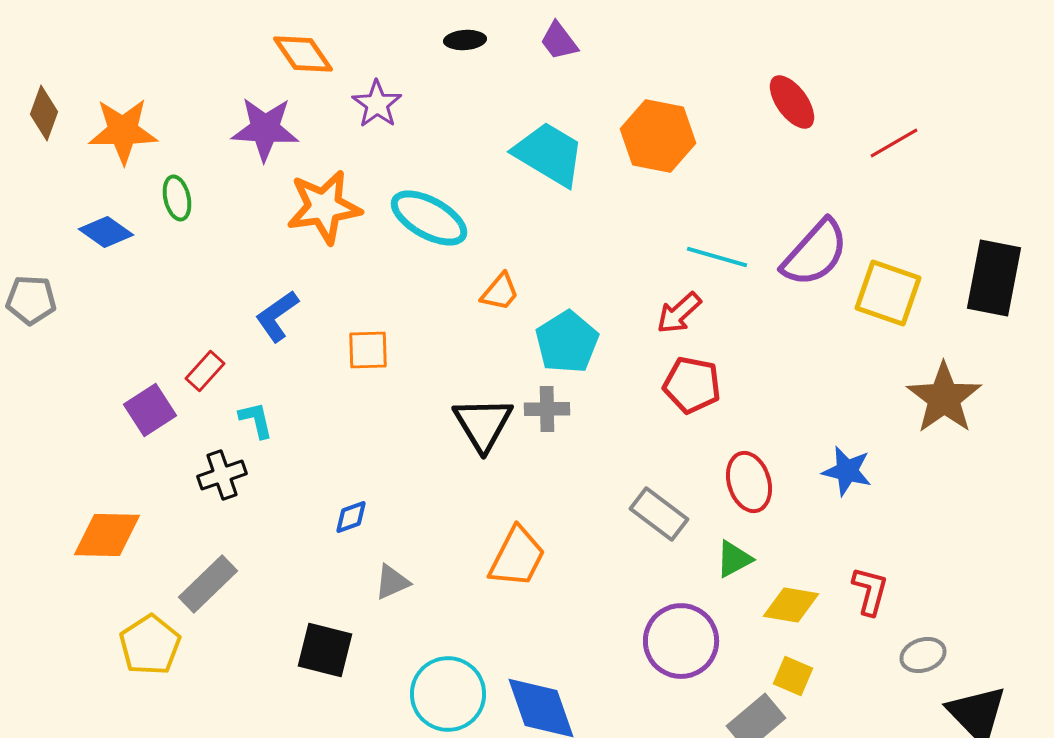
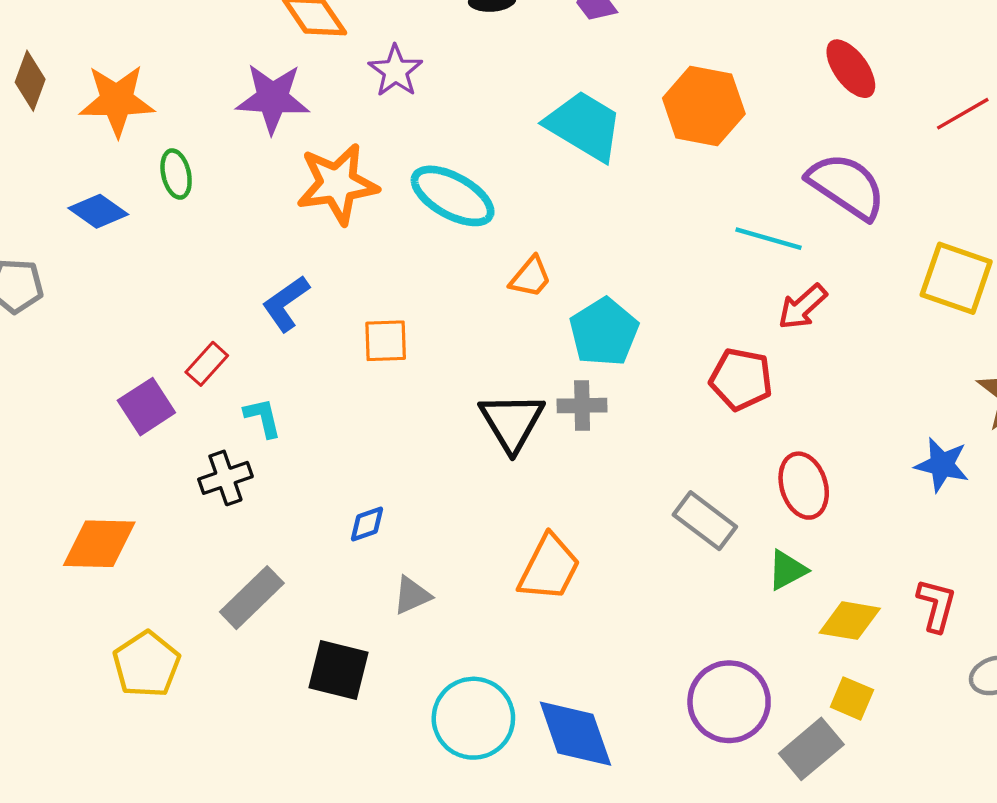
purple semicircle: (815, 253) -> (846, 186), moved, turned -98
red arrow: (679, 313) -> (803, 307), moved
blue star: (847, 471) -> (942, 465), moved
gray rectangle: (208, 584) -> (252, 598), moved
purple circle: (681, 641) -> (729, 702), moved

